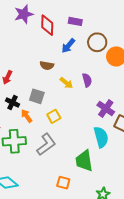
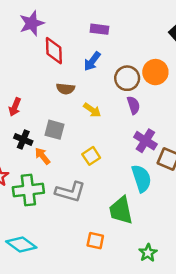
red diamond: (47, 25) -> (54, 51), moved
brown circle: (97, 42) -> (127, 78), moved
purple semicircle: (87, 80) -> (133, 105), moved
yellow square: (54, 116) -> (91, 156), moved
gray L-shape: (46, 144) -> (70, 192), turned 55

